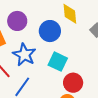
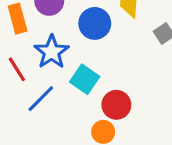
cyan square: (58, 62) -> (85, 79), moved

